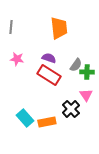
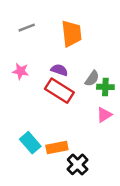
gray line: (11, 27) -> (27, 28), moved, turned 64
pink triangle: (86, 95) -> (104, 115), turned 32
black cross: (71, 109) -> (78, 164), moved

